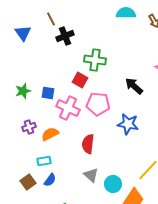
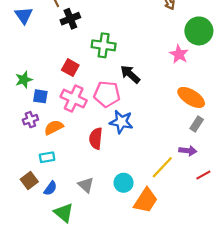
red square: (80, 80) -> (70, 68), moved
black arrow: (134, 86) -> (130, 74), moved
blue square: (48, 93) -> (40, 96), moved
blue star: (128, 124) -> (121, 122), moved
gray triangle: (91, 175) -> (86, 185), moved
blue semicircle: (50, 180) -> (50, 188), moved

